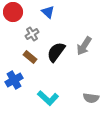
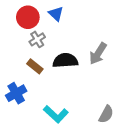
red circle: (13, 12) -> (28, 17), moved
black semicircle: (56, 52) -> (65, 60), turned 50
gray semicircle: (91, 98) -> (106, 114), turned -70

